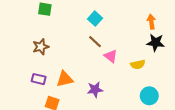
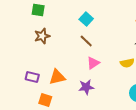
brown star: (41, 47) -> (42, 36), moved
pink triangle: (111, 56) -> (93, 63), moved, turned 48

